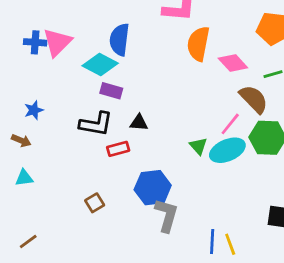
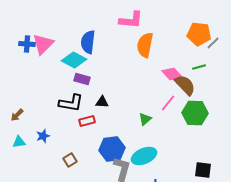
pink diamond: (233, 63) -> (172, 74), moved
blue star: (34, 110) -> (43, 136), moved
brown arrow: (21, 141) -> (17, 115), turned 112
green triangle: (198, 146) -> (145, 119), turned 32
cyan ellipse: (227, 150) -> (144, 156), moved

